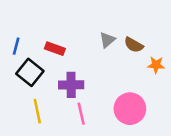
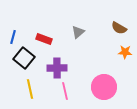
gray triangle: (107, 40) -> (78, 32), moved
brown semicircle: (134, 45) -> (119, 28), moved

